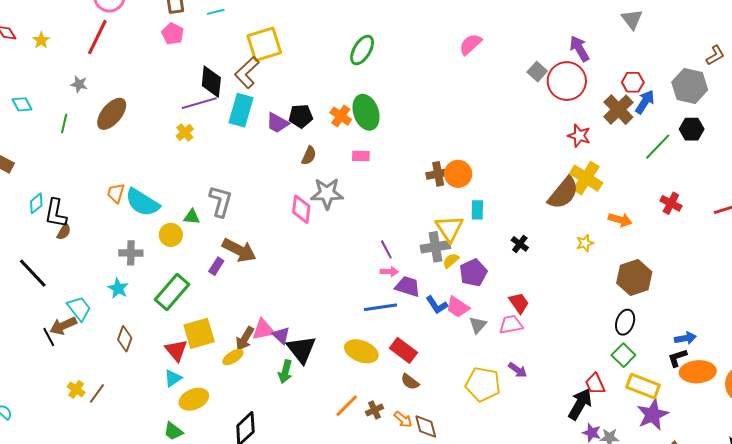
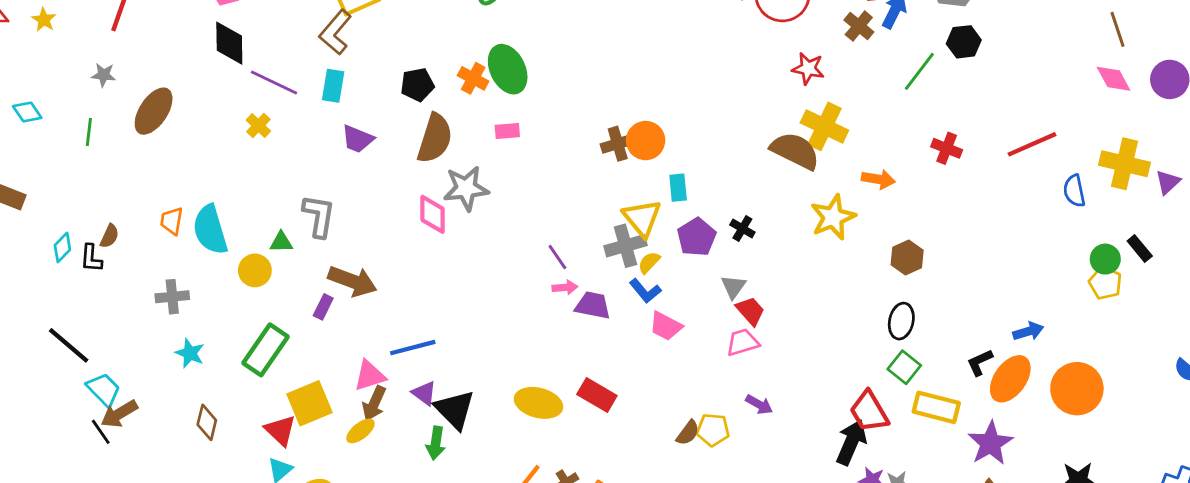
black diamond: (211, 82) -> (229, 43), moved
purple line: (199, 103) -> (274, 82), turned 48
cyan rectangle: (241, 110) -> (333, 86), size x0.7
brown cross: (618, 110) -> (859, 26), size x0.7
purple trapezoid: (277, 123) -> (358, 139), moved
brown semicircle: (309, 156) -> (435, 138), size x1.8
brown semicircle: (563, 193) -> (795, 151), turned -96
cyan semicircle: (142, 202) -> (210, 230), turned 48
black L-shape: (56, 213) -> (91, 258), size x0.7
brown semicircle: (64, 232) -> (109, 236), moved
yellow star: (585, 243) -> (833, 217), size x1.8
gray cross: (131, 253) -> (172, 297), moved
purple pentagon: (473, 273) -> (697, 237), moved
brown hexagon: (634, 278) -> (907, 257), size x0.7
blue L-shape: (437, 305) -> (645, 291), moved
blue line: (381, 307) -> (413, 348), moved
cyan trapezoid: (79, 308) -> (104, 390), moved
gray triangle: (478, 325) -> (733, 287), moved
pink triangle: (263, 330) -> (370, 376), moved
blue arrow: (685, 338) -> (1028, 331), moved
orange ellipse: (698, 372) -> (1010, 379), turned -44
brown semicircle: (410, 382) -> (688, 433), moved, turned -84
yellow pentagon: (483, 384) -> (713, 430), size x0.7
red trapezoid: (595, 384) -> (869, 412), size x1.4
purple star: (653, 415) -> (990, 443), moved

